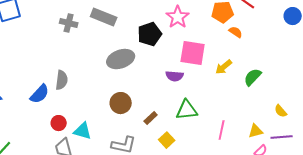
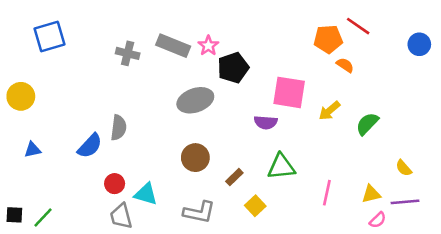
pink star: (178, 17) -> (208, 46), moved, size x0.7

